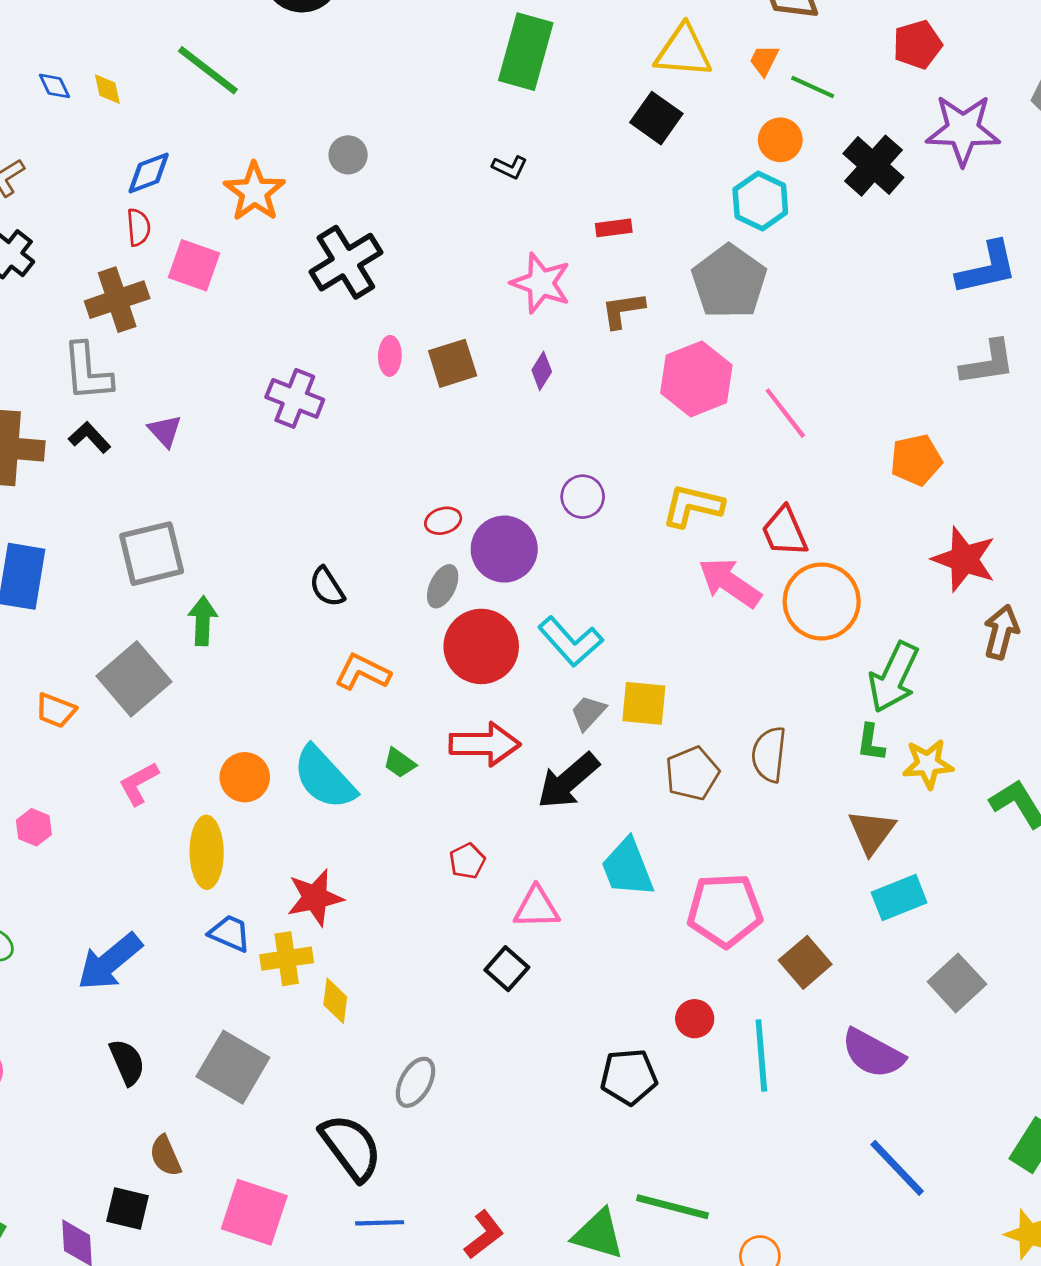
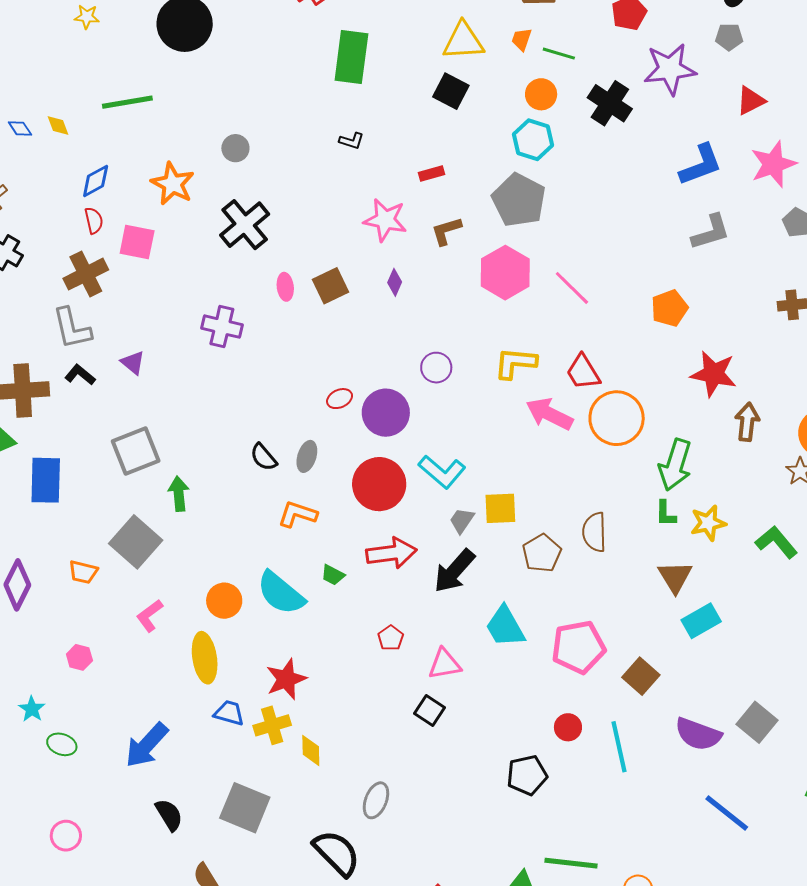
green line: (208, 70) -> (127, 102), turned -39
gray ellipse: (443, 586) -> (307, 456), moved
gray square: (957, 983) -> (757, 722), moved

